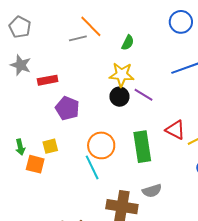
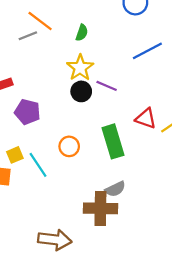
yellow star: (122, 75) -> (80, 68), turned -30
orange circle: (101, 145) -> (69, 146), size x0.7
cyan line: (92, 167) -> (38, 165), moved
gray semicircle: (152, 191) -> (115, 189), moved

